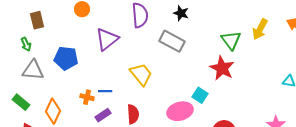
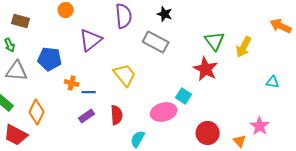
brown rectangle: (37, 20) -> (21, 21), turned -60
yellow arrow: (260, 29) -> (244, 47), moved
orange cross: (87, 97) -> (72, 83), moved

